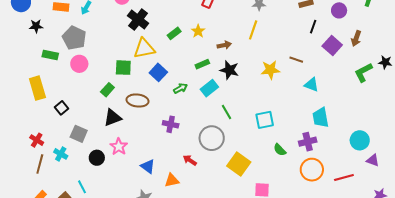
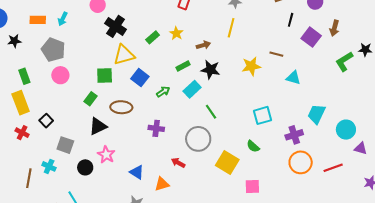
green rectangle: (50, 55) -> (24, 76), moved, turned 63
cyan trapezoid: (321, 118) -> (317, 114), moved, turned 40
cyan square: (265, 120) -> (262, 115), moved
red cross: (37, 140) -> (22, 133), moved
green semicircle: (280, 150) -> (253, 146), moved

